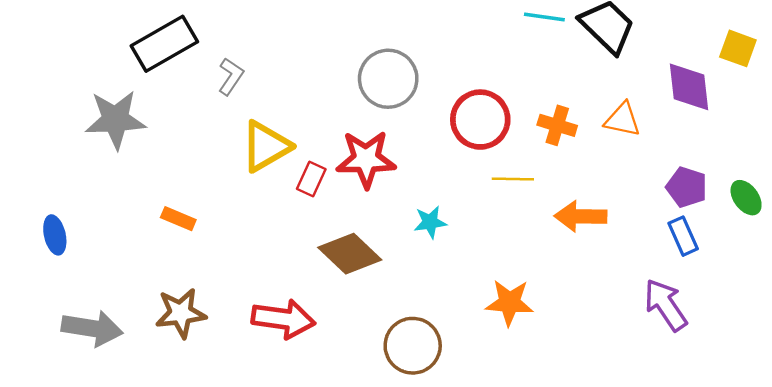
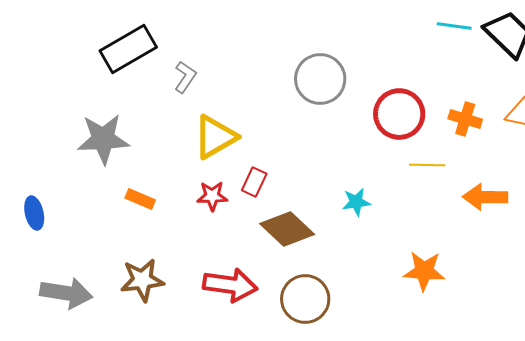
gray star: (115, 120) -> (103, 139), moved
red star: (366, 159) -> (212, 196), moved, size x0.6
red rectangle: (311, 179) -> (254, 182), moved
brown circle: (413, 346) -> (305, 299), moved

